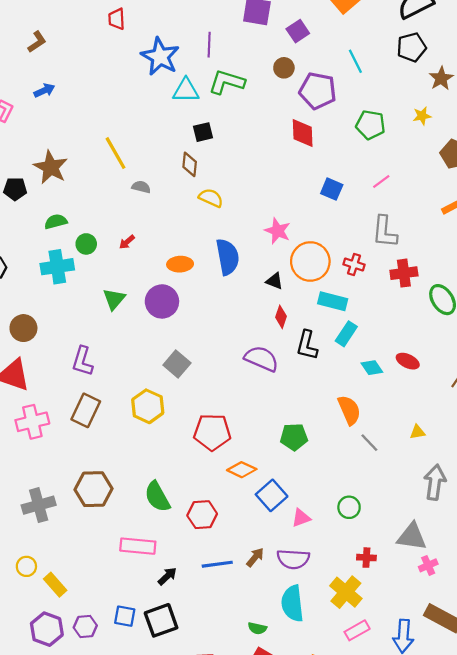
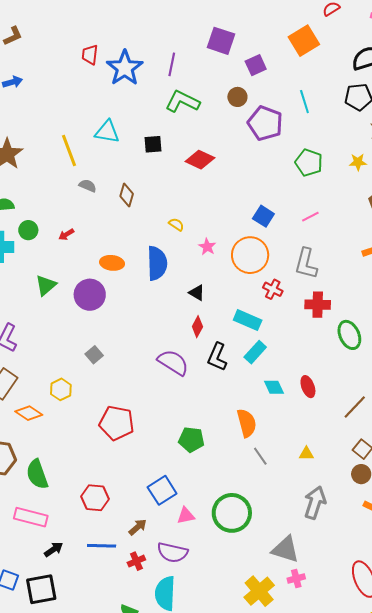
red trapezoid: (117, 19) -> (90, 55), moved
cyan triangle: (186, 90) -> (107, 132), moved
red diamond: (303, 133) -> (200, 160), moved, turned -72
brown diamond: (190, 164) -> (127, 195), moved
yellow semicircle: (211, 198) -> (176, 224), moved, size x0.7
pink star: (278, 231) -> (207, 247), size x0.7
orange circle: (310, 261) -> (250, 255), moved
red ellipse: (408, 361) -> (308, 387), turned 35
gray square: (177, 364) -> (94, 355), size x0.7
yellow hexagon: (148, 406) -> (61, 389), size x0.7
orange diamond: (242, 470) -> (29, 413), moved
green semicircle: (157, 497) -> (37, 474), moved
green circle: (349, 507) -> (232, 513), size x1.8
brown arrow: (255, 557) -> (138, 527), moved
red cross: (366, 558) -> (136, 561), moved, turned -36
yellow cross: (346, 592) -> (259, 591), moved

